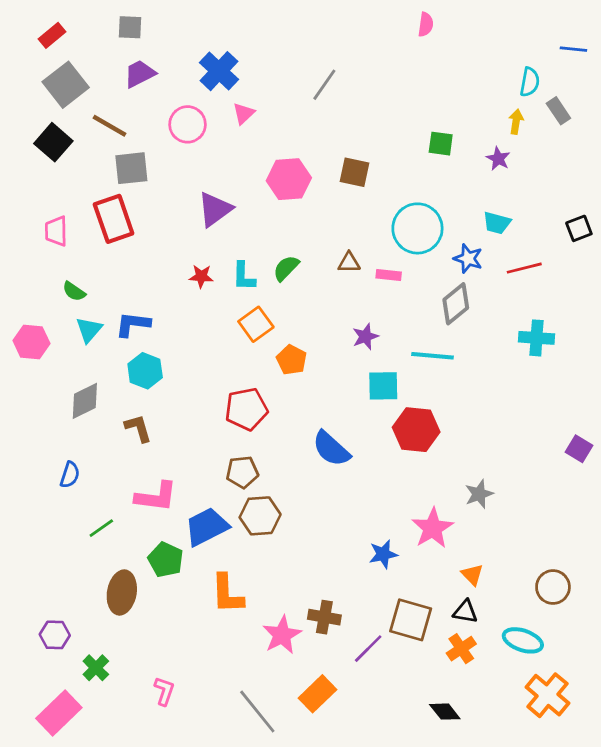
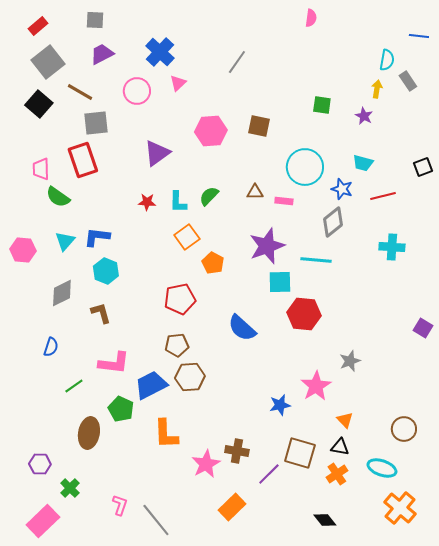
green semicircle: (74, 291) -> (58, 197), moved, size x1.4
purple star: (365, 337) -> (267, 246), size x1.8
gray line: (257, 712) -> (156, 520), moved

